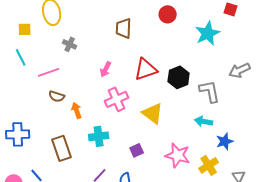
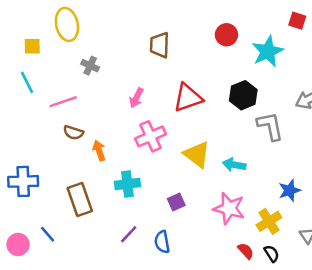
red circle: (168, 14) -> (226, 35), moved
black hexagon: (179, 77) -> (243, 95), moved
cyan arrow: (204, 121) -> (234, 165), moved

